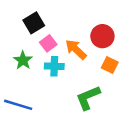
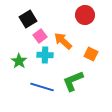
red circle: (102, 36) -> (85, 15), moved
green star: (23, 60) -> (19, 61), moved
blue line: (18, 105) -> (42, 87), moved

